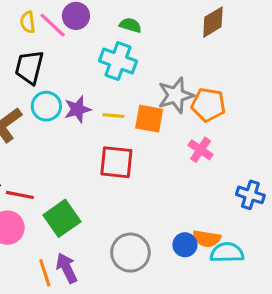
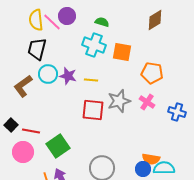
yellow semicircle: (28, 22) -> (36, 20), size x1.5
gray star: (176, 95) -> (119, 101), moved
purple star: (78, 109) -> (68, 76), turned 30
orange square: (149, 119) -> (122, 52), moved
blue cross: (250, 195) -> (177, 112), moved
blue circle: (185, 245) -> (143, 169), moved

